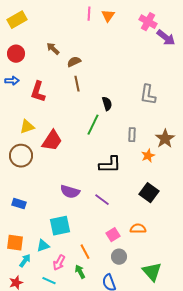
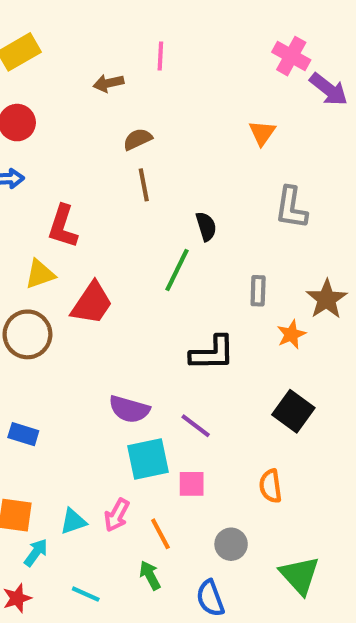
pink line: (89, 14) -> (160, 56), moved
orange triangle: (108, 16) -> (262, 133), moved
brown arrow: (53, 49) -> (108, 83), moved, turned -56
red L-shape: (38, 92) -> (63, 226), moved
cyan square: (60, 226) -> (148, 459), moved
orange semicircle: (138, 229) -> (270, 486), turned -98
pink square: (113, 235) -> (192, 484), moved, turned 32
pink arrow: (59, 263) -> (117, 515), moved

